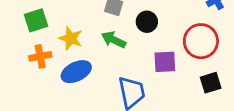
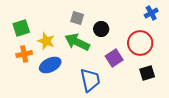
green arrow: (114, 40) -> (77, 42), size x1.4
purple square: (165, 62) -> (114, 58), turned -30

